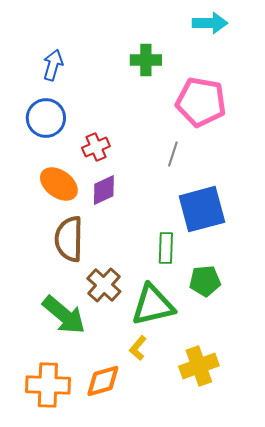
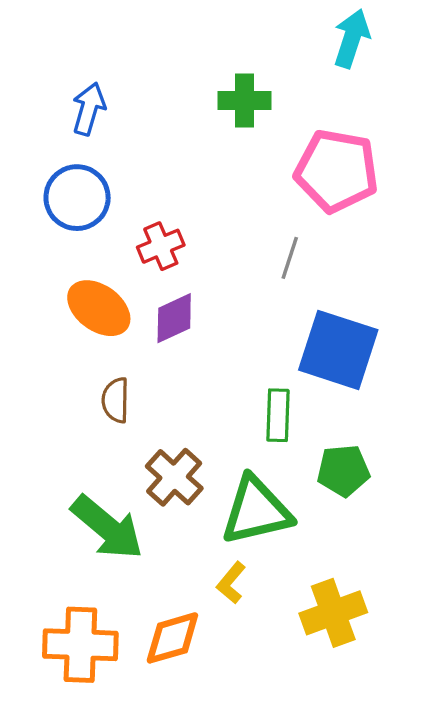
cyan arrow: (210, 23) -> (352, 38), turned -72
blue square: (202, 209) -> (338, 350), turned 33
brown semicircle: (69, 239) -> (116, 400), size x0.6

